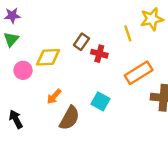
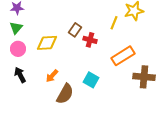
yellow line: (128, 33) -> (114, 23), turned 40
pink circle: (23, 70) -> (18, 49), moved
black arrow: (16, 119) -> (20, 75), moved

